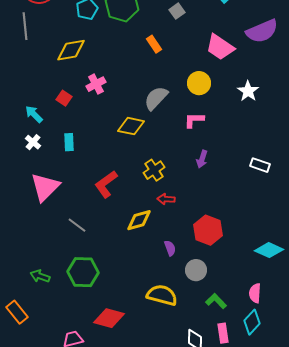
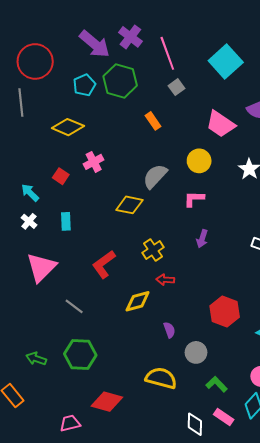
yellow diamond: (71, 50) -> (68, 127), turned 32
red hexagon: (208, 230) -> (225, 311), moved
pink rectangle: (223, 333) -> (224, 417), turned -48

